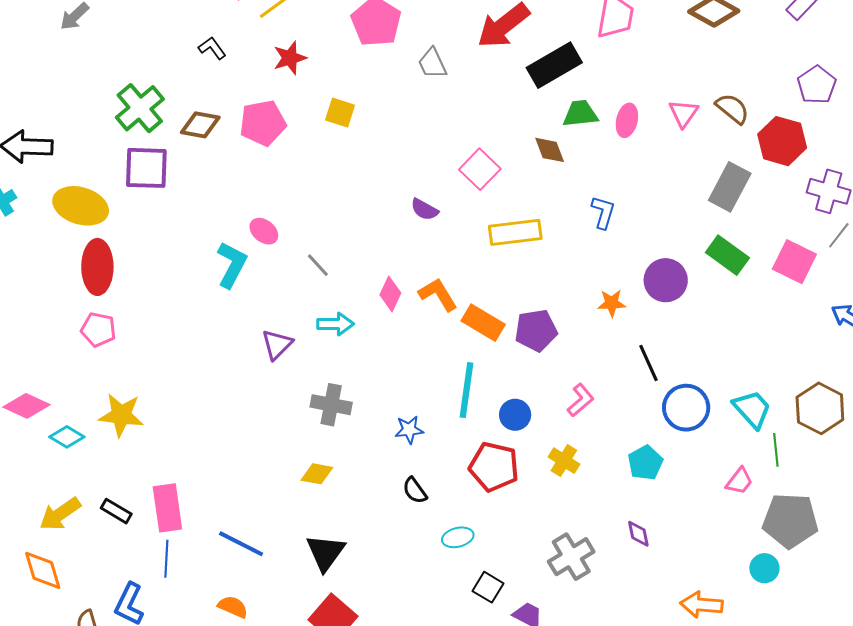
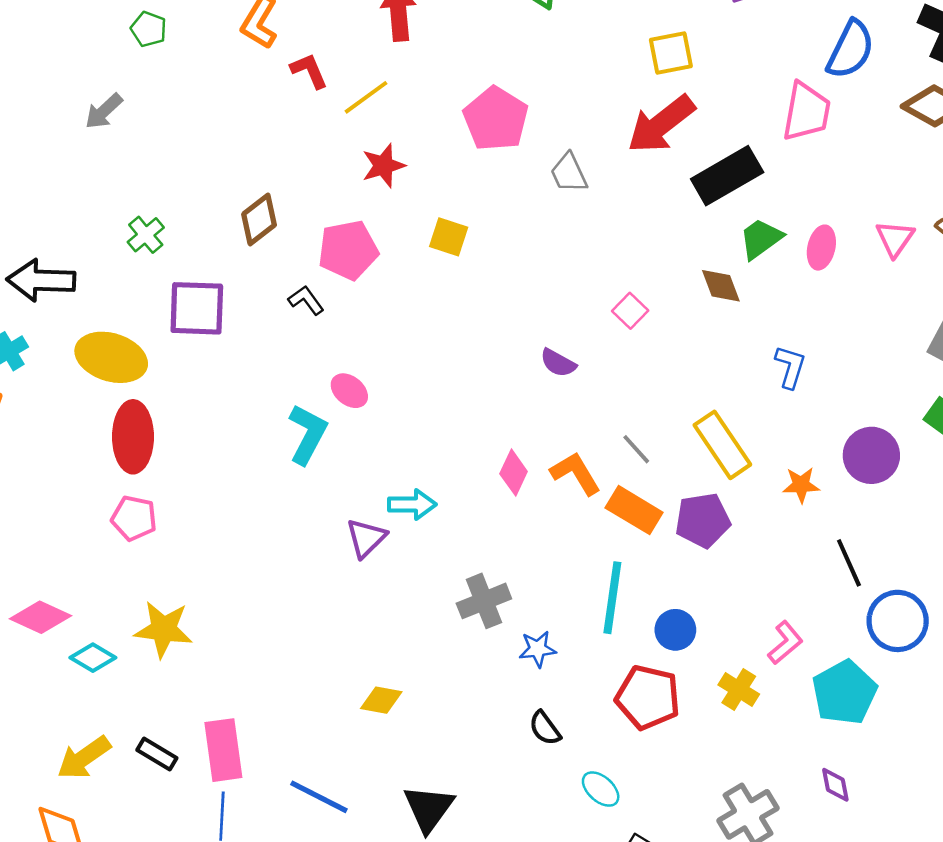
black L-shape: (212, 48) -> (306, 300), moved
green cross: (140, 108) -> (146, 235), moved, size x0.6
green trapezoid: (580, 114) -> (761, 239), turned -30
brown diamond: (200, 125) -> (259, 219), moved, turned -48
pink square: (480, 169) -> (630, 311), size x0.7
yellow rectangle: (515, 232) -> (722, 445), moved, turned 63
gray line: (318, 265) -> (636, 449), moved
cyan arrow: (335, 324) -> (412, 504), moved
pink L-shape: (581, 400) -> (785, 643), moved
gray cross: (331, 405) -> (484, 601), moved, turned -33
cyan pentagon: (645, 463) -> (844, 693), size x1.4
yellow diamond: (317, 474) -> (381, 700), moved
cyan ellipse: (458, 537) -> (601, 789), turned 56

